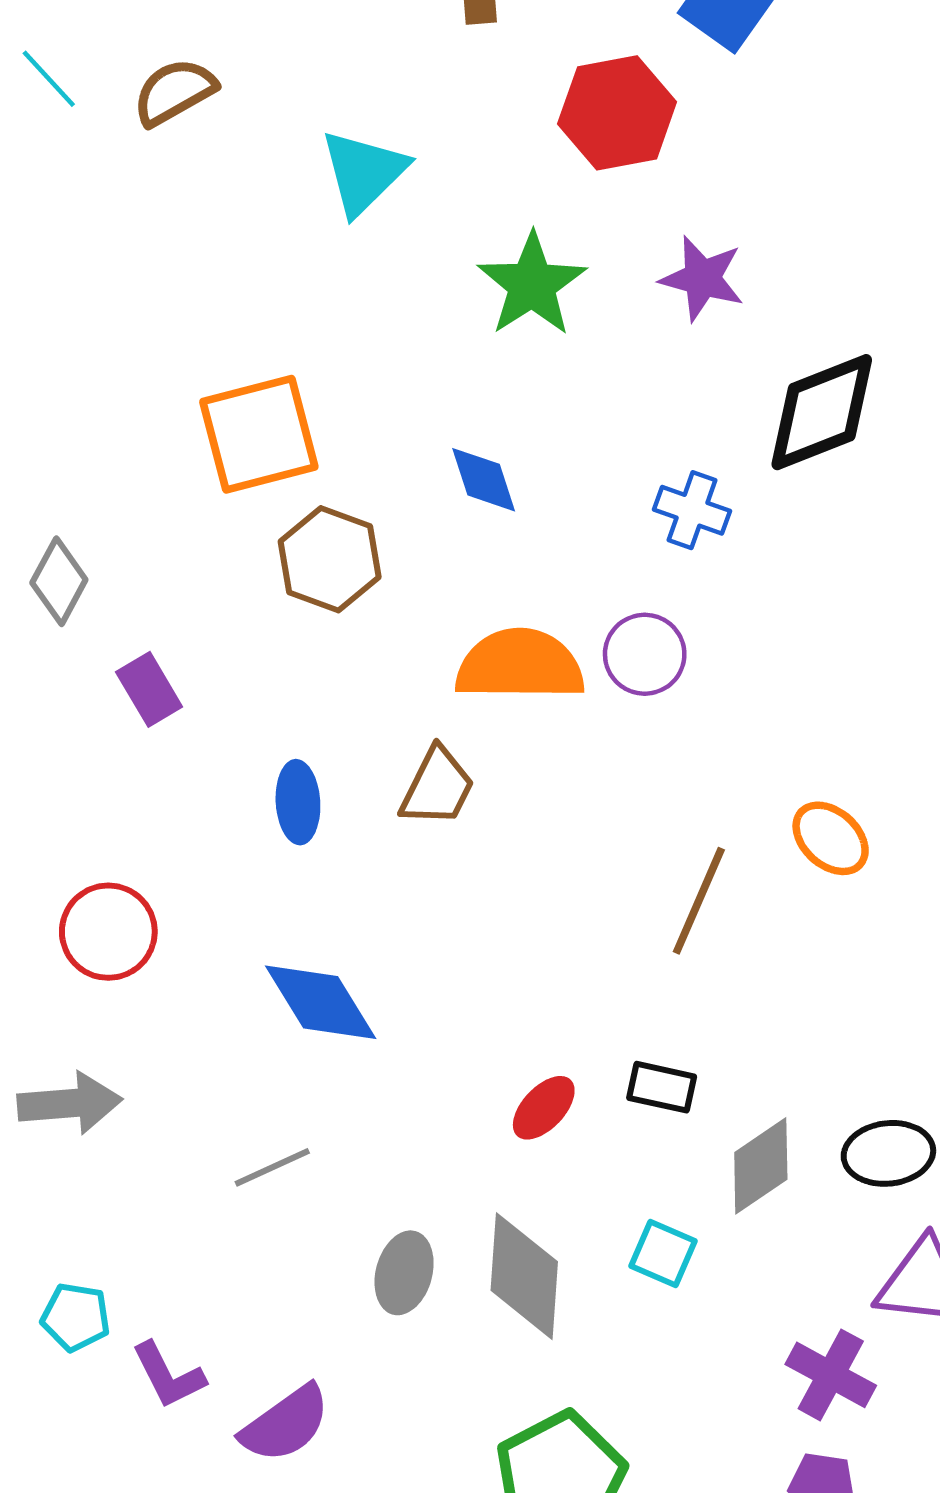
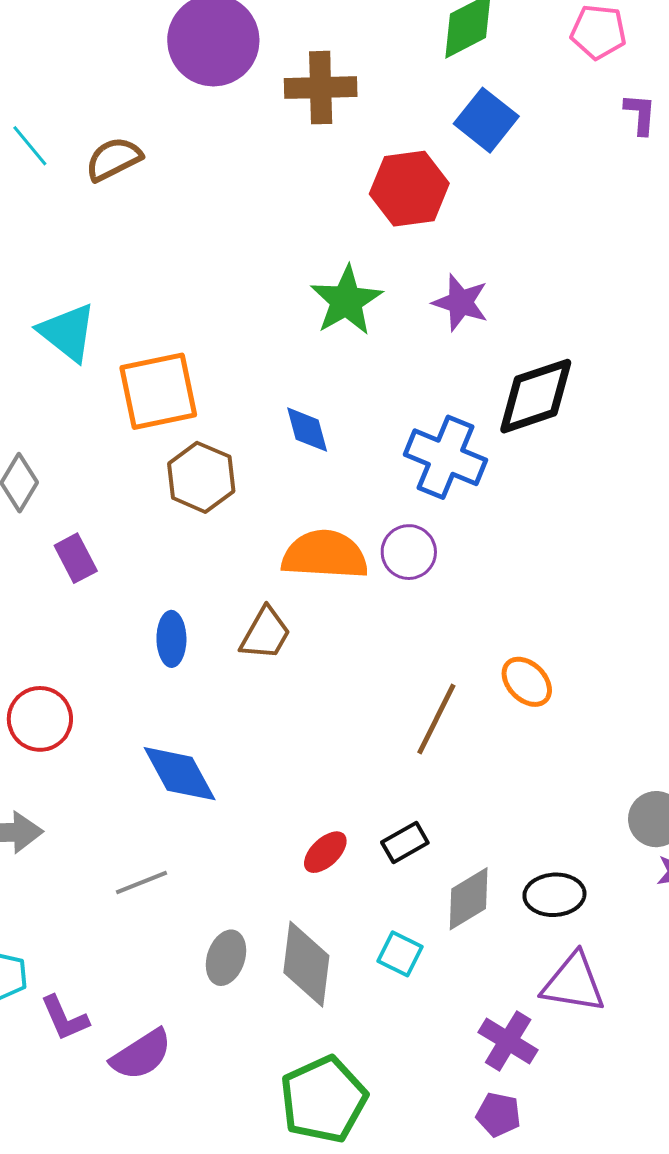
cyan triangle: (364, 172) -> (67, 332), moved, turned -40
blue cross: (692, 510) -> (446, 457), size x1.6
black rectangle: (662, 1087) -> (405, 842), turned -45

